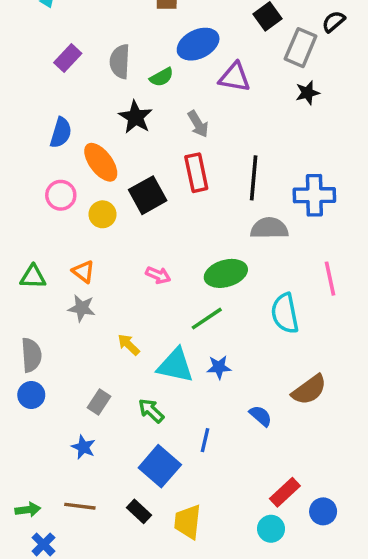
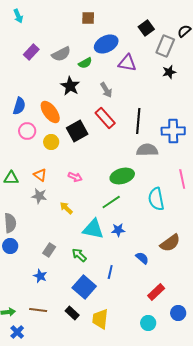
gray semicircle: (120, 61) -> (61, 54), turned -120
blue semicircle: (61, 133) -> (19, 106), moved
red rectangle: (196, 173) -> (105, 118), turned -30
pink arrow: (158, 275) -> (75, 177), moved
yellow arrow: (129, 345) -> (66, 208), moved
red rectangle: (285, 492) -> (156, 292), moved

